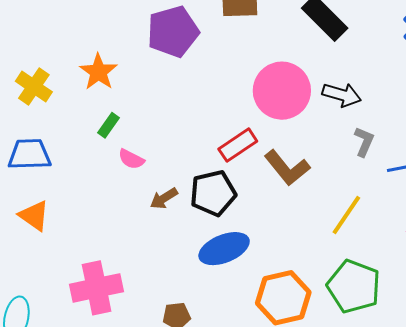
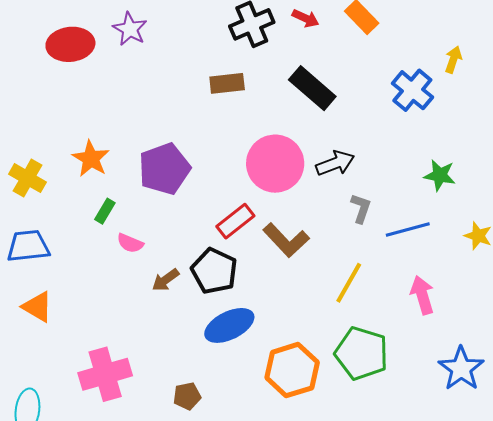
purple pentagon: (173, 32) -> (164, 169), moved
black arrow: (342, 95) -> (335, 163), turned -33
black pentagon: (213, 193) -> (214, 271), turned -30

